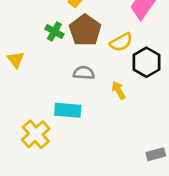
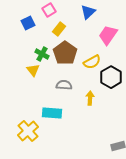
yellow triangle: (16, 60) -> (33, 70), moved
yellow arrow: (118, 90) -> (90, 98), turned 32

